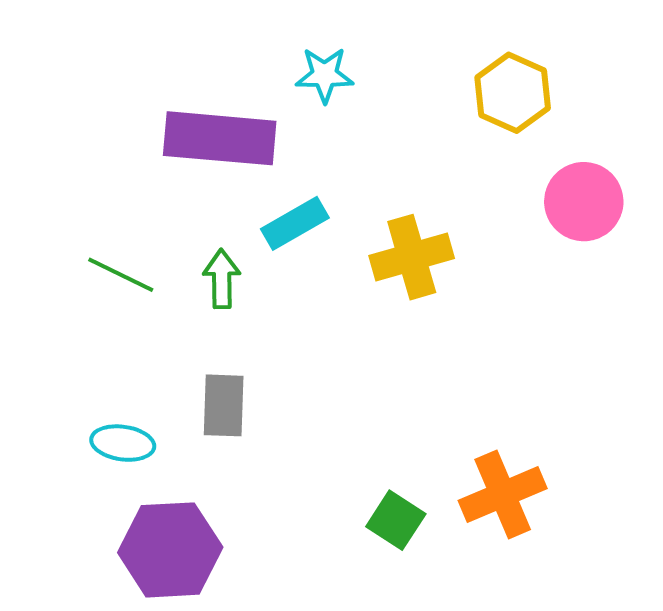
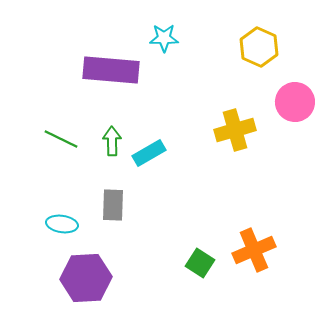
cyan rectangle: (295, 223) -> (149, 153), moved
yellow cross: (412, 257) -> (235, 130), moved

